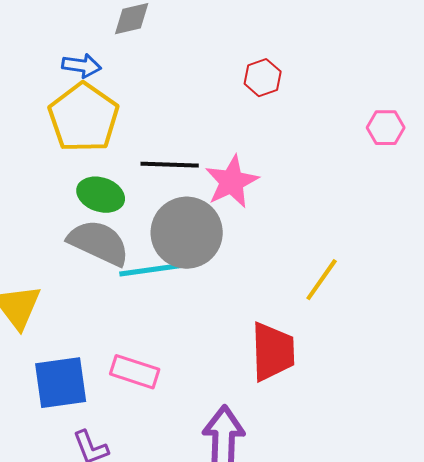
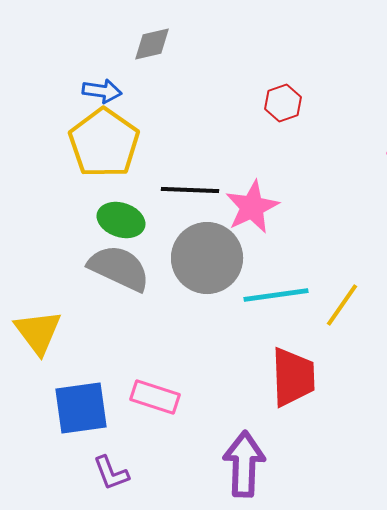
cyan line: (152, 270) -> (276, 295), moved

